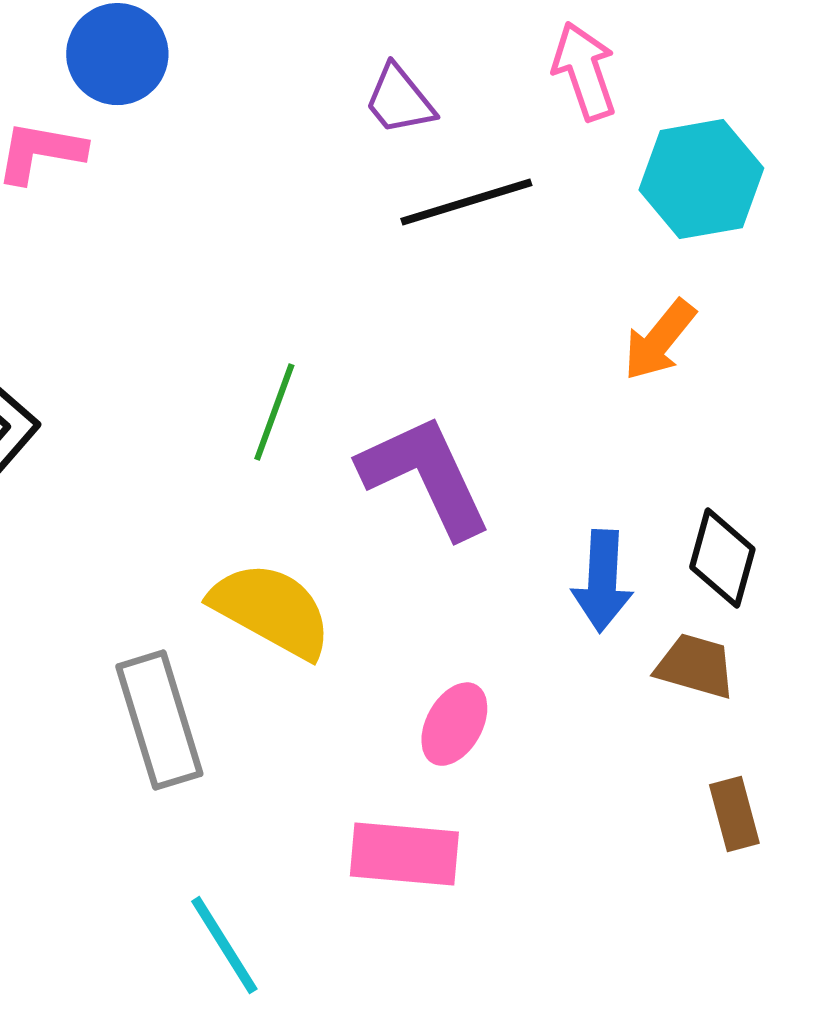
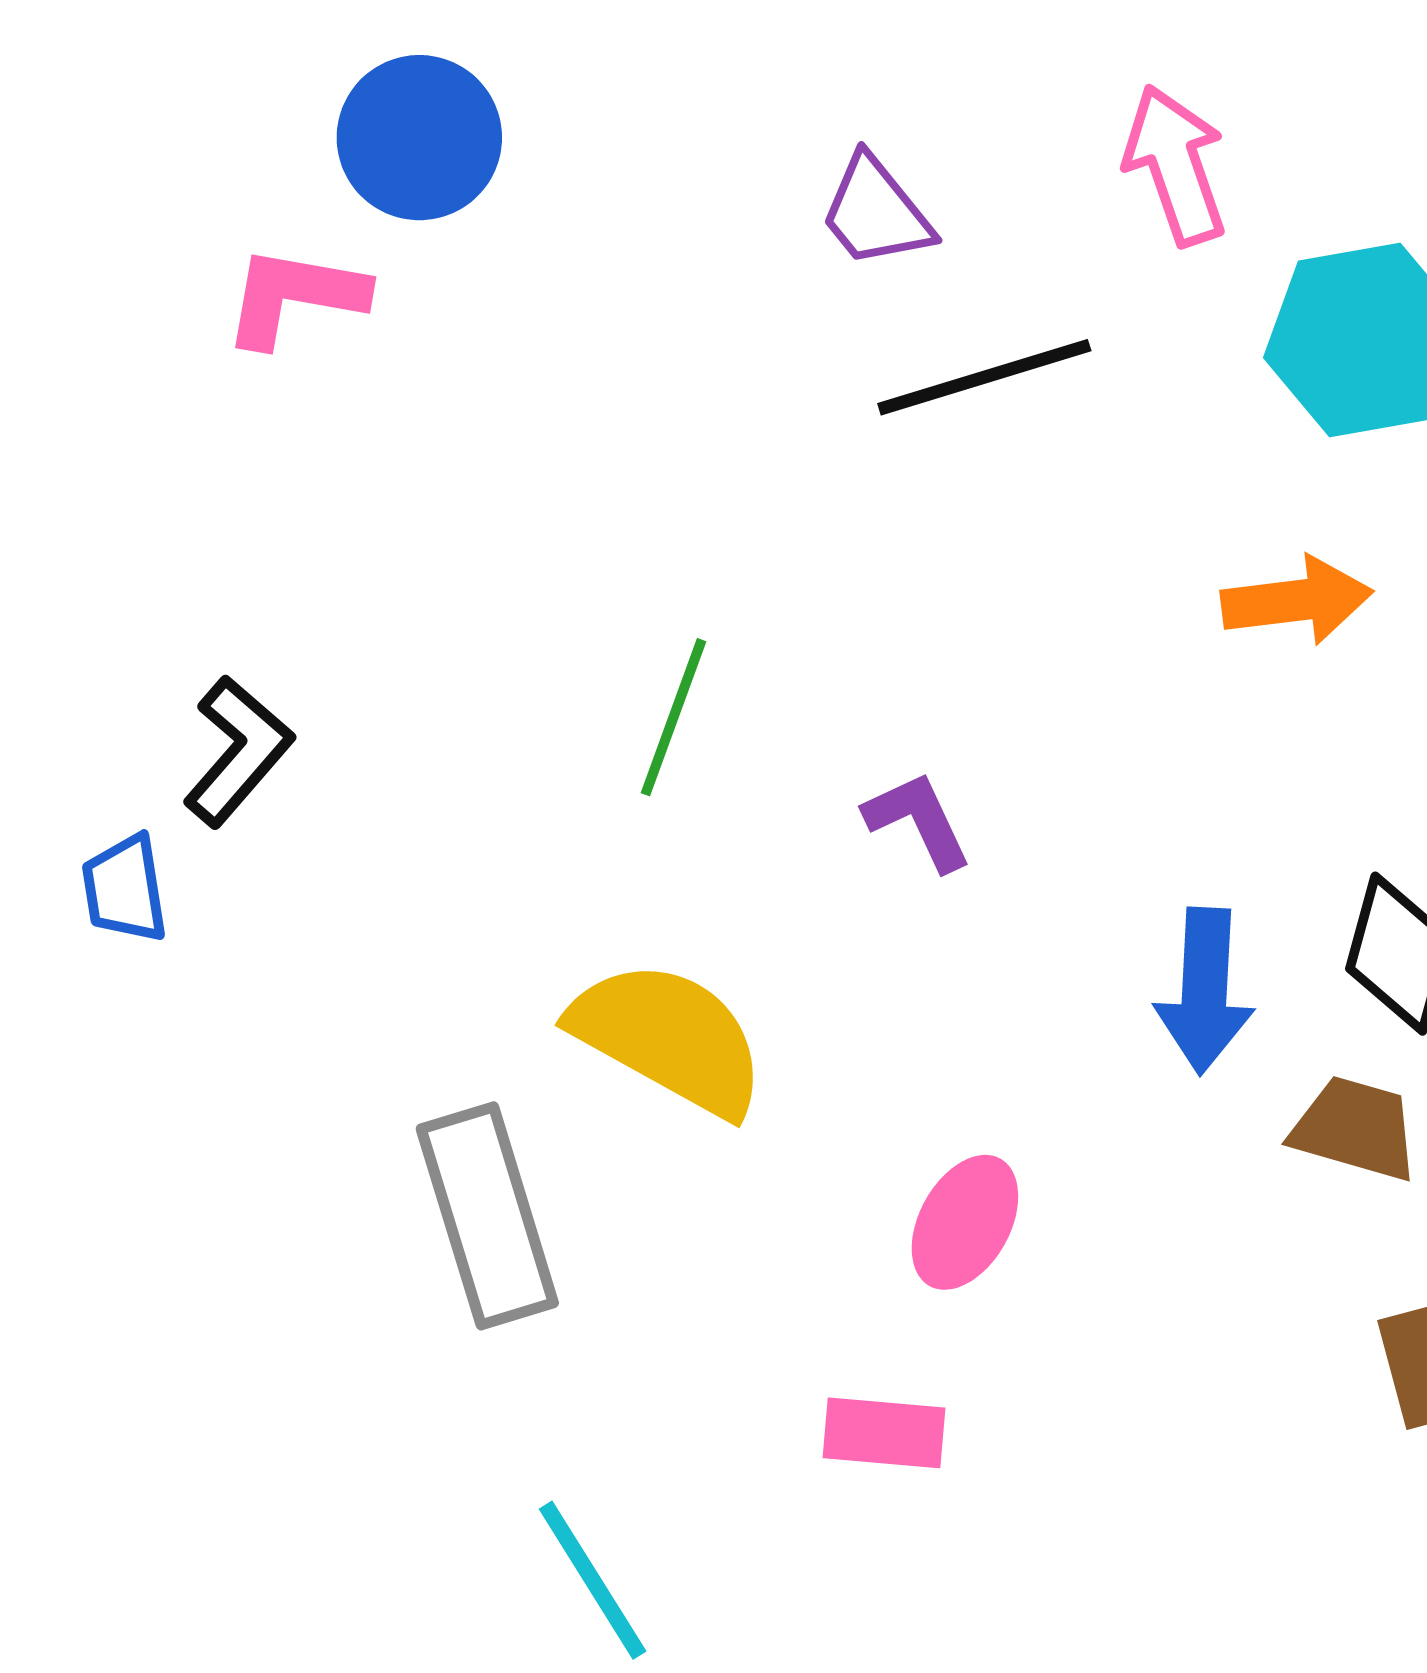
orange arrow: (659, 340) -> (1297, 601), turned -136
purple L-shape: (425, 476) -> (918, 821), size x0.5
pink rectangle: (404, 854) -> (884, 1433), size x0.7

